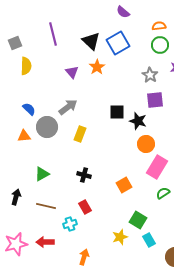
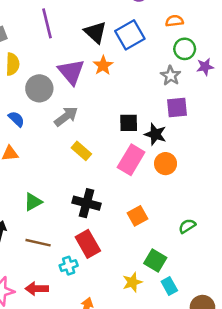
orange semicircle: (159, 26) -> (174, 21), moved
green circle: (160, 45) -> (185, 49), moved
purple triangle: (72, 72) -> (71, 72), size x1.6
gray circle: (47, 127) -> (39, 88), moved
yellow rectangle: (80, 134) -> (81, 151), turned -70
pink rectangle: (157, 167) -> (131, 160), moved
black cross: (84, 175) -> (86, 203), size x1.5
red rectangle: (85, 207) -> (88, 244), size x1.5

